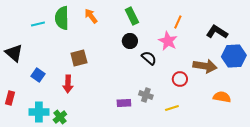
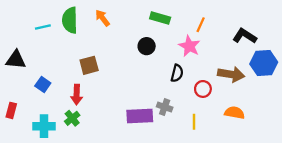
green rectangle: (132, 16) -> (160, 18), moved, turned -48
black triangle: (14, 53) -> (16, 60), turned -36
black semicircle: (149, 58) -> (177, 73), moved, turned 63
orange semicircle: (222, 97) -> (234, 113), moved
purple rectangle: (124, 103) -> (140, 116), size x1.6
yellow line: (172, 108) -> (194, 122), turned -72
green cross: (60, 117) -> (72, 118), moved

